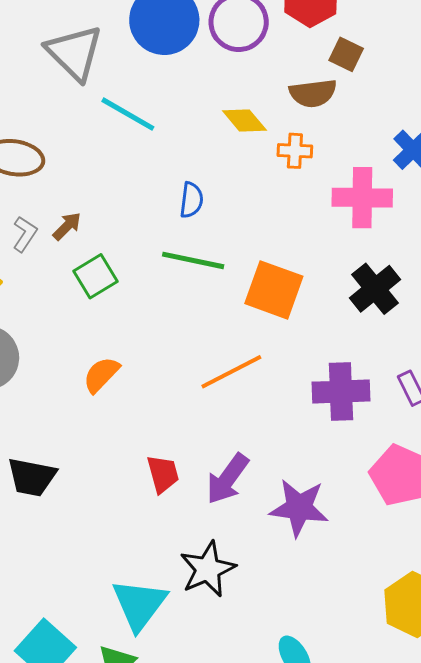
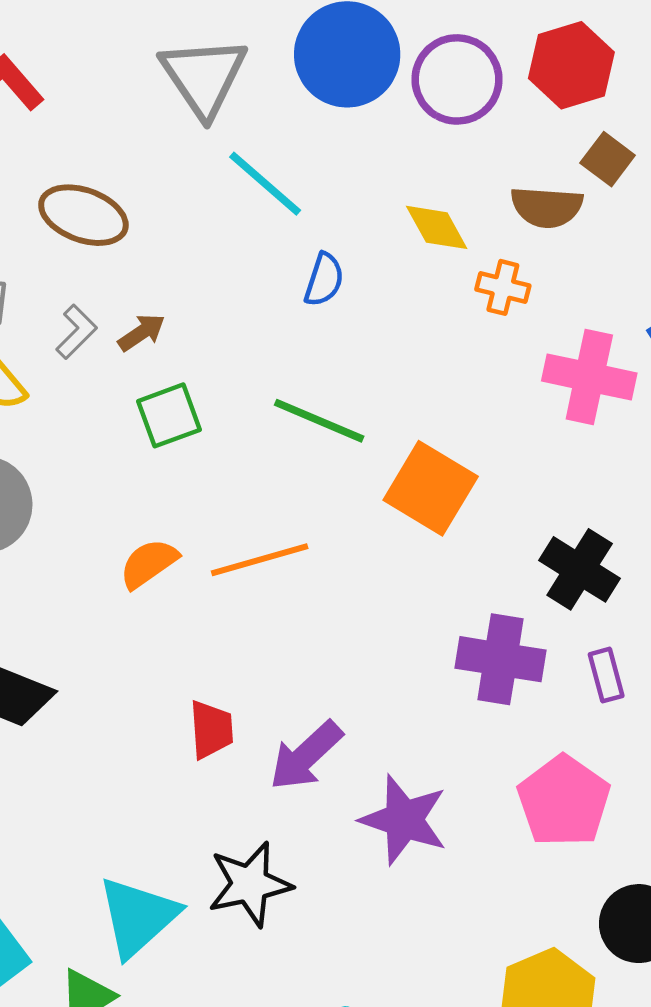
blue semicircle: (191, 200) -> (324, 280), moved
black cross: (375, 289) -> (580, 569), moved, turned -30
orange line: (231, 372) -> (260, 560), moved

